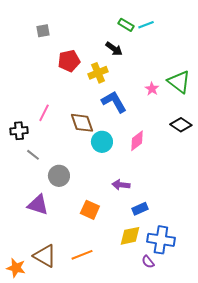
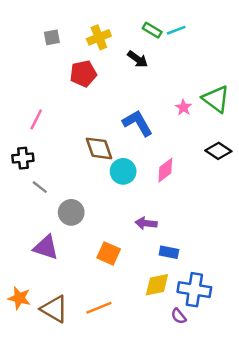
yellow cross: (98, 73) -> (99, 37), moved
pink line: (44, 113) -> (36, 119), moved
blue rectangle: (140, 209) -> (169, 252), turned 35
orange star: (16, 268) -> (19, 298), moved

